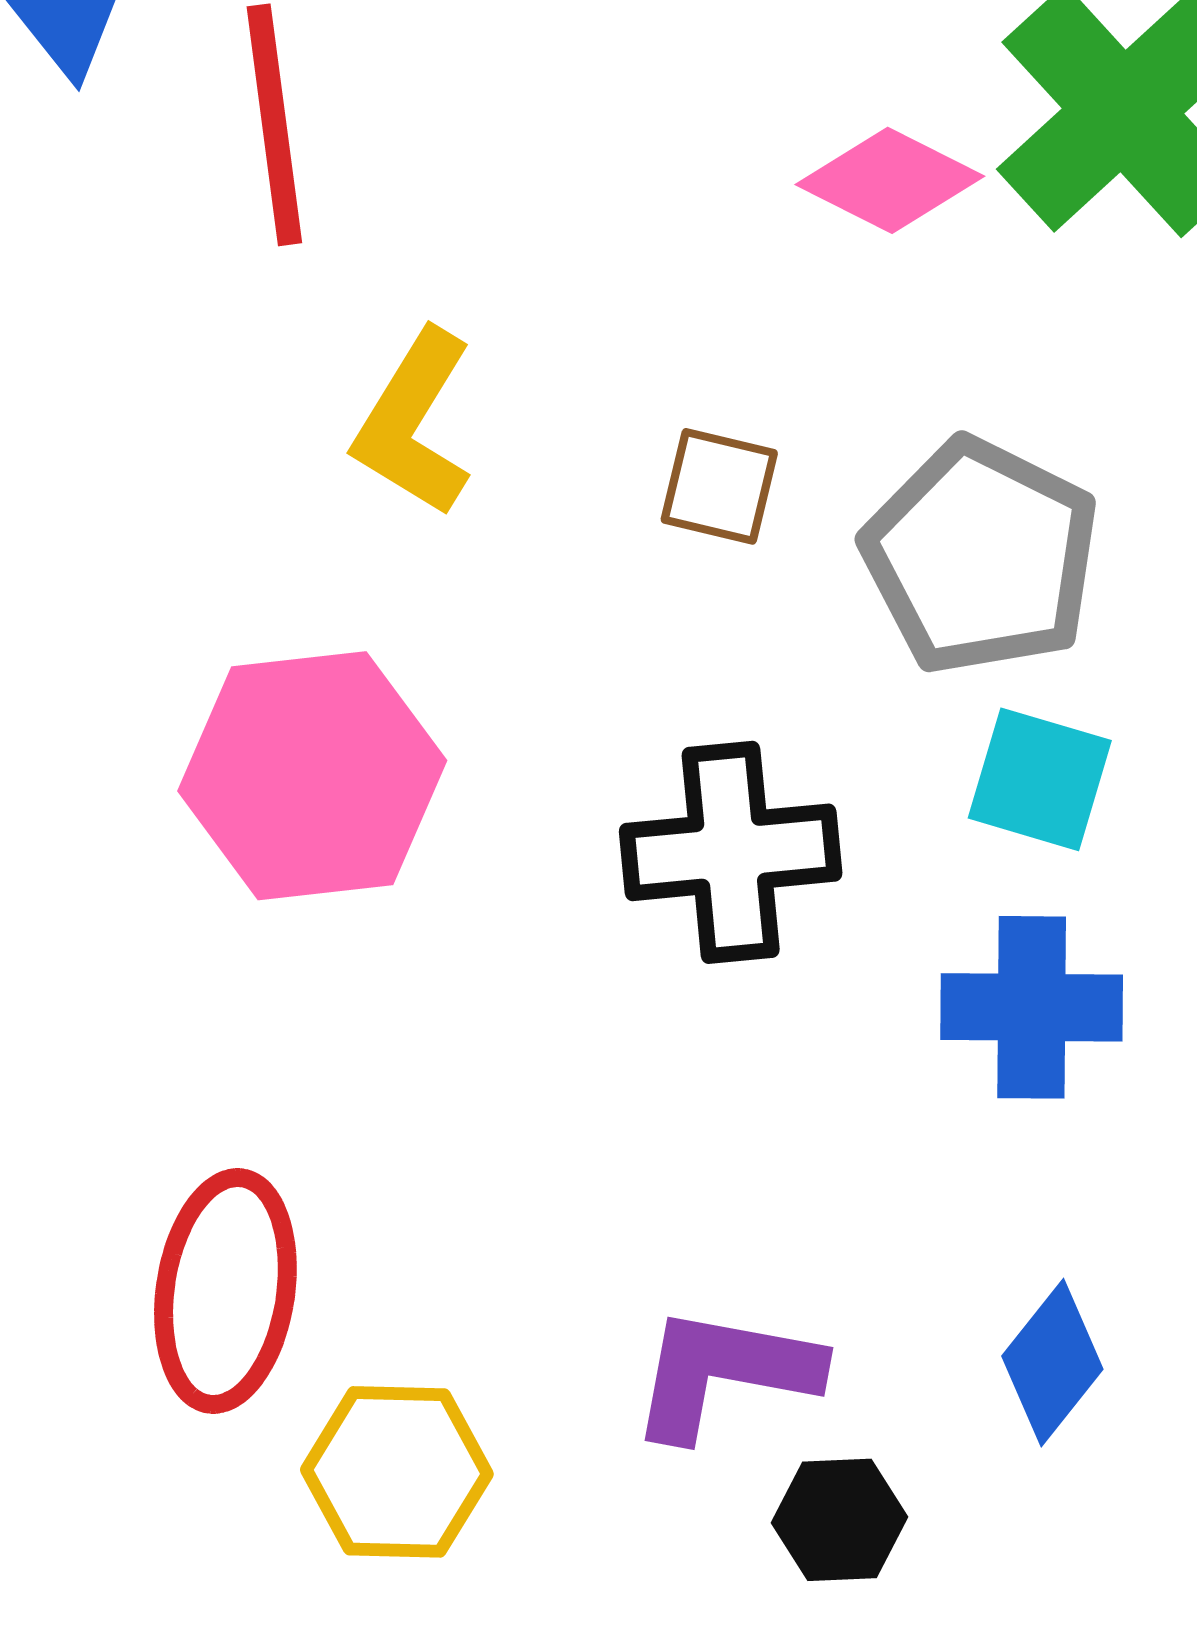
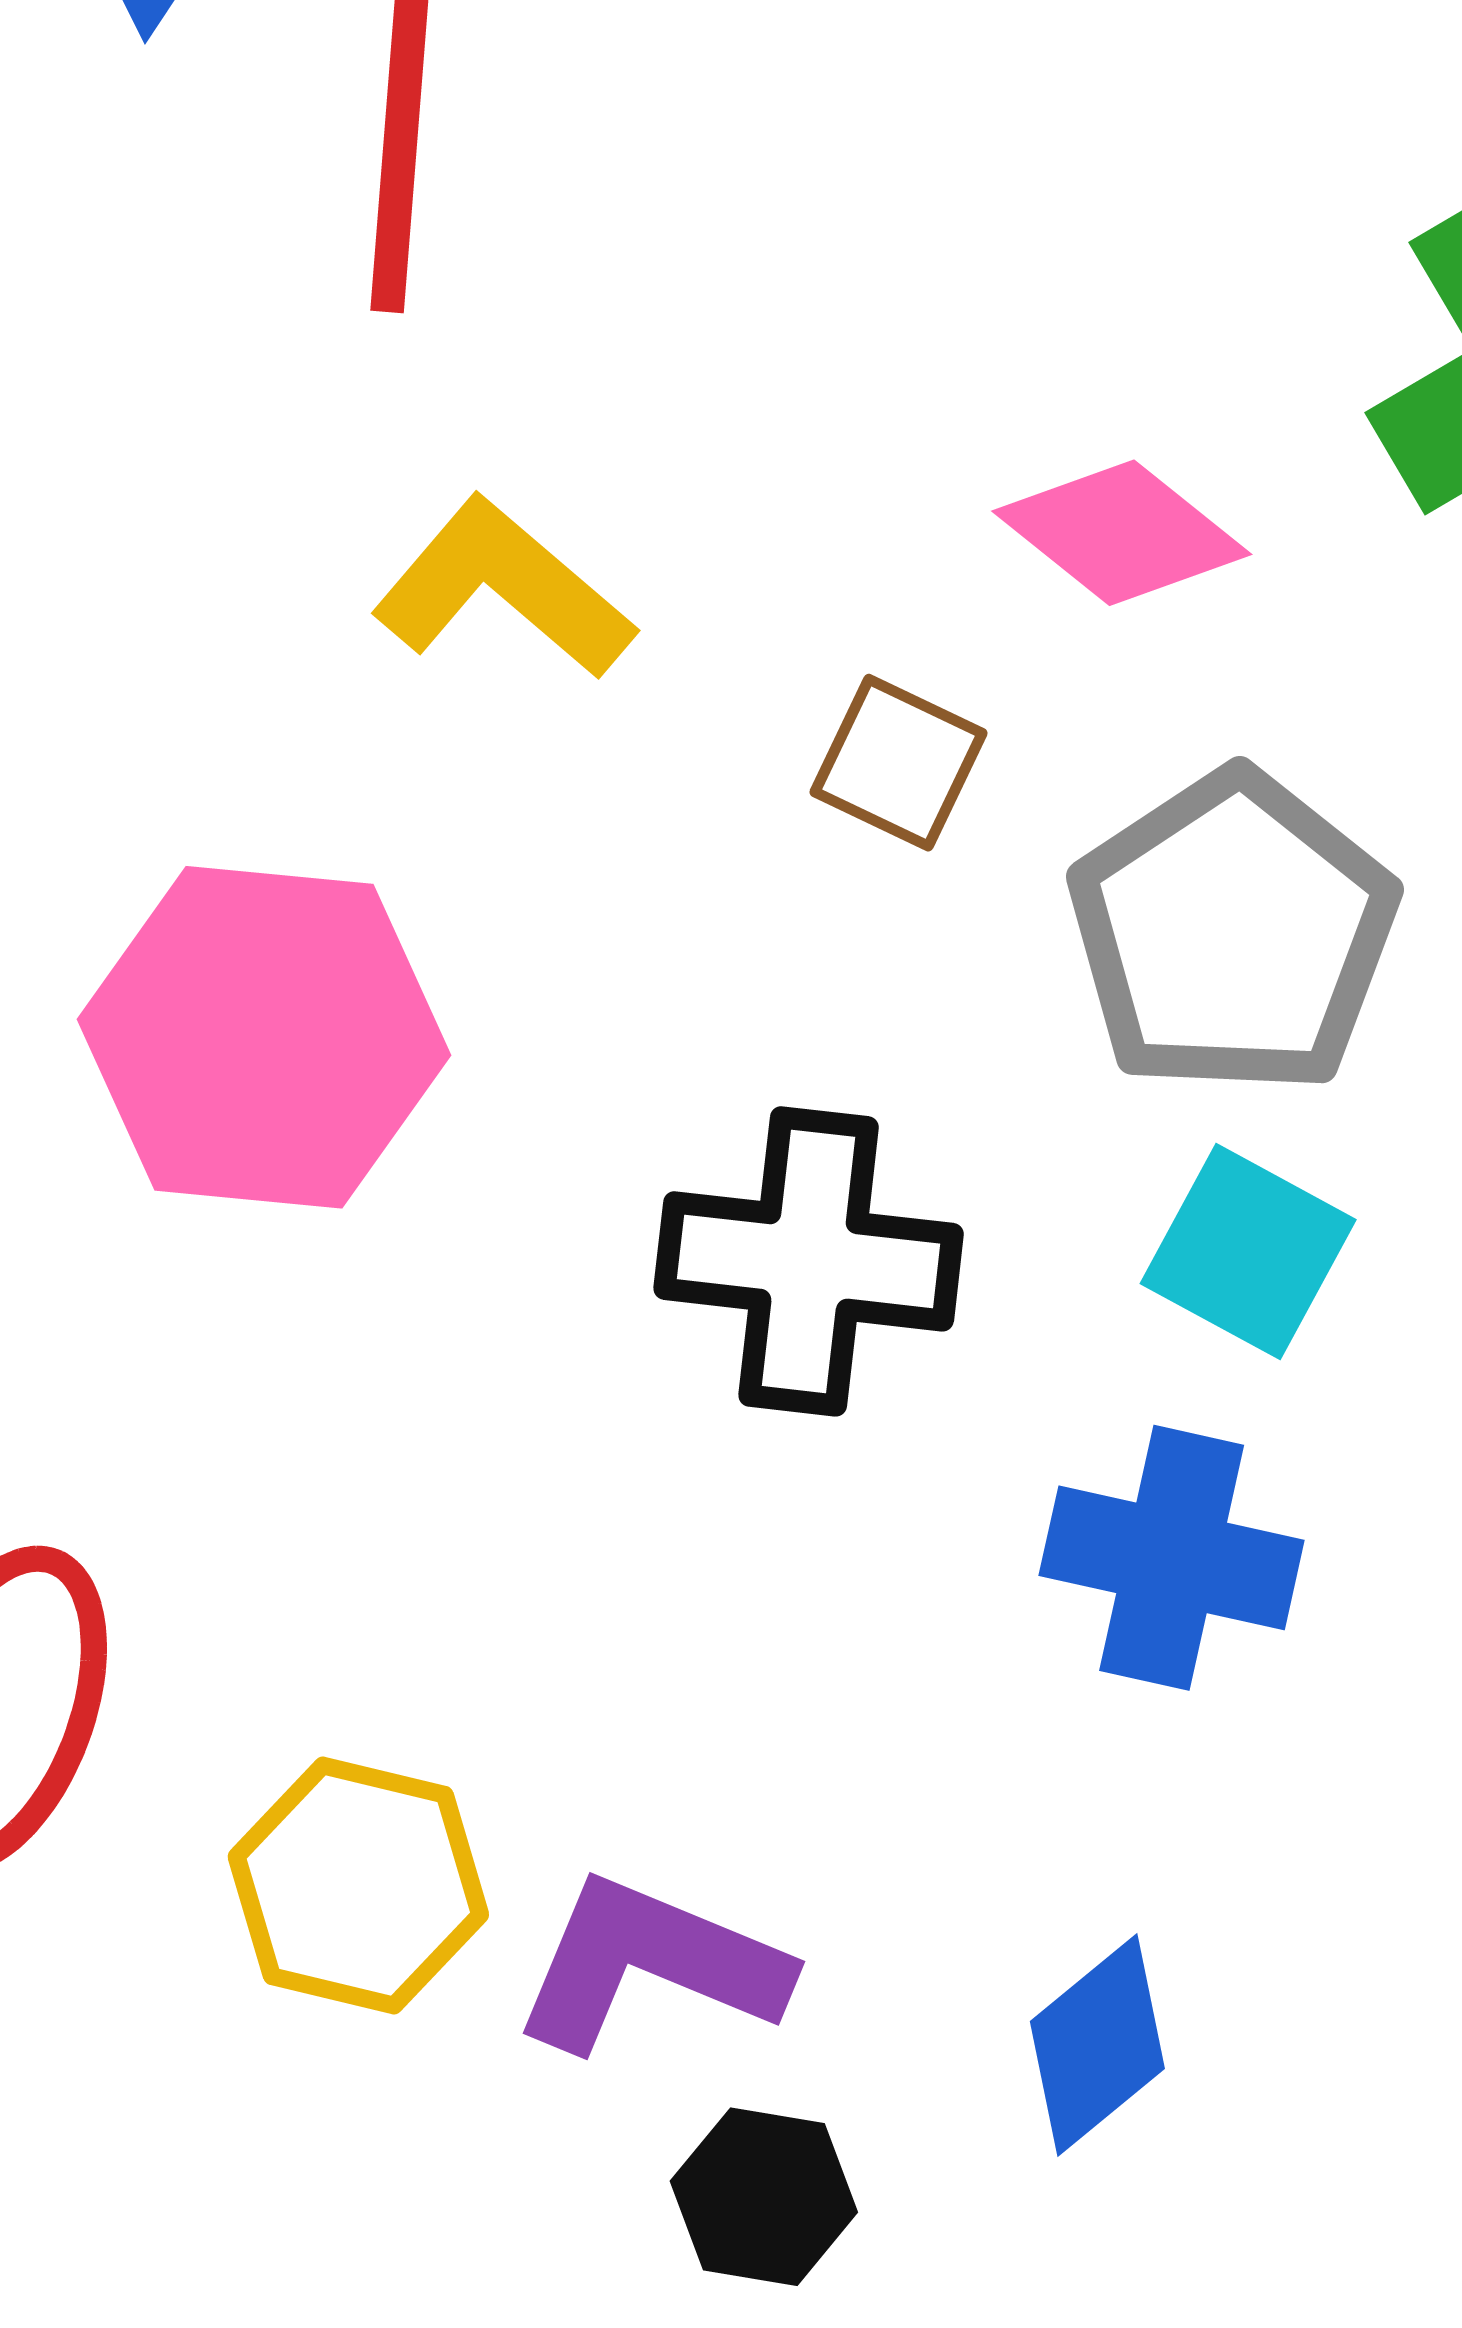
pink diamond: (890, 180) -> (1122, 533), moved
yellow L-shape: (414, 423) -> (503, 589), turned 87
yellow hexagon: (397, 1472) -> (358, 1886), moved

